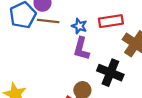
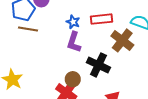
brown line: (48, 21) -> (28, 29), moved

